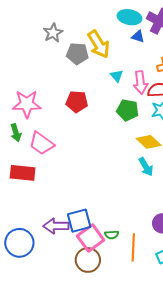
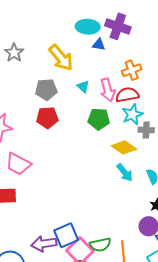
gray pentagon: (77, 54) -> (46, 90), moved
green semicircle: (112, 235) -> (100, 245), size x1.5

